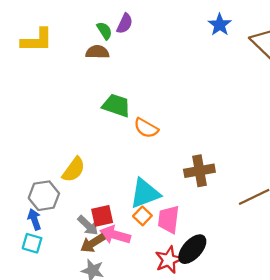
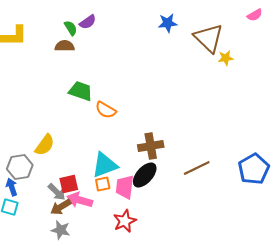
purple semicircle: (125, 24) -> (88, 22), turned 30
blue star: (220, 25) -> (168, 23), turned 30
orange square: (142, 216) -> (103, 184), turned 35
black ellipse: (192, 249) -> (145, 175), moved

